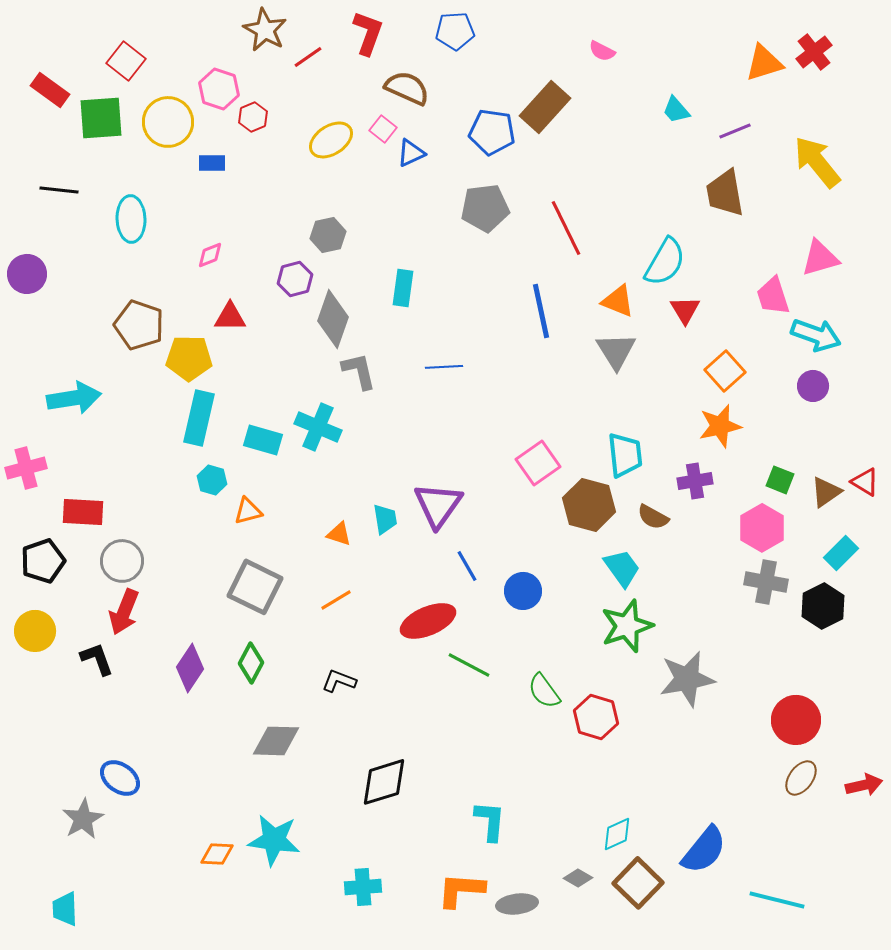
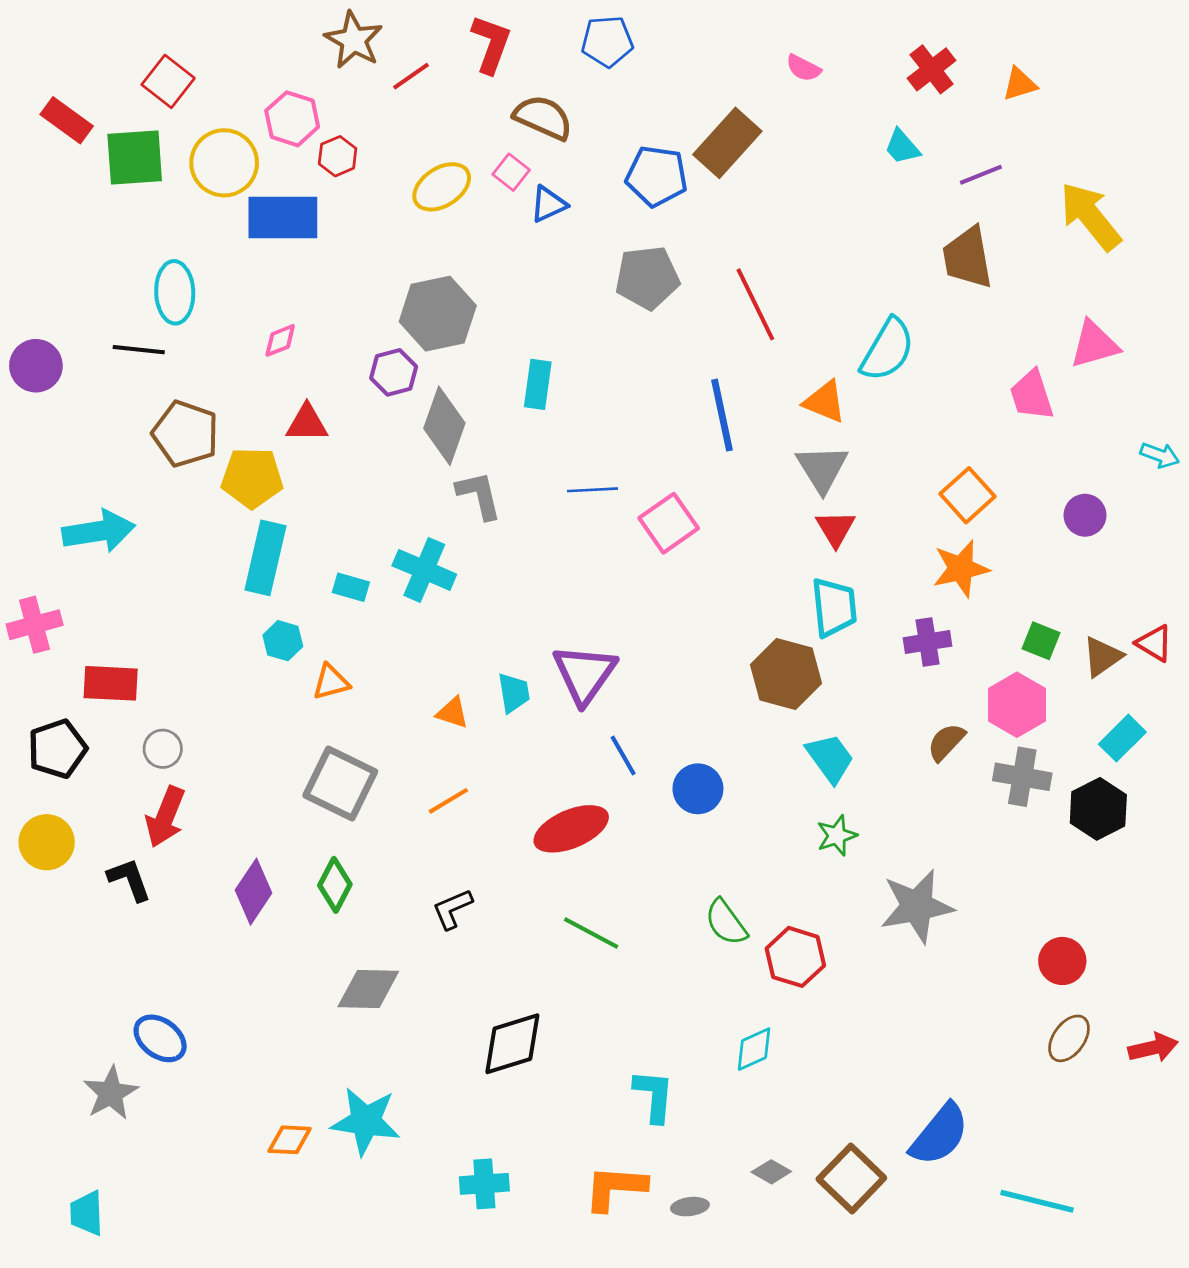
red cross: (814, 52) -> (932, 69), moved
orange triangle: (764, 63) -> (1020, 84), size x0.7
blue rectangle: (212, 163) -> (283, 218), size x2.0
black line: (59, 190) -> (139, 350), moved
gray hexagon: (328, 235) -> (438, 314), size x1.6
red triangle: (685, 310) -> (835, 529), moved
cyan arrow: (816, 335) -> (1160, 455), moved, size x0.6
cyan rectangle: (263, 440) -> (351, 587), size x0.7
pink square: (538, 463) -> (669, 523), moved
brown semicircle: (653, 517) -> (946, 742), moved, turned 104
gray circle: (122, 561) -> (163, 749), size x0.7
green star: (627, 626) -> (837, 836), size x0.6
green line: (469, 665) -> (591, 933), moved
black L-shape: (339, 681) -> (452, 909), turned -44
red circle: (796, 720) -> (1062, 961), size x0.7
cyan diamond: (617, 834) -> (754, 1049), moved
gray ellipse: (517, 904) -> (690, 1207), size x0.7

